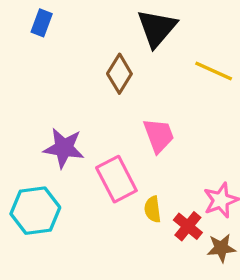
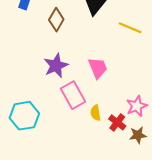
brown diamond: (119, 74) -> (56, 20), moved
purple star: (64, 148) -> (56, 66), moved, turned -30

